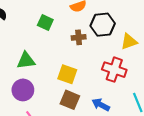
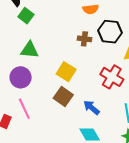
green square: (45, 22) -> (26, 16), moved

